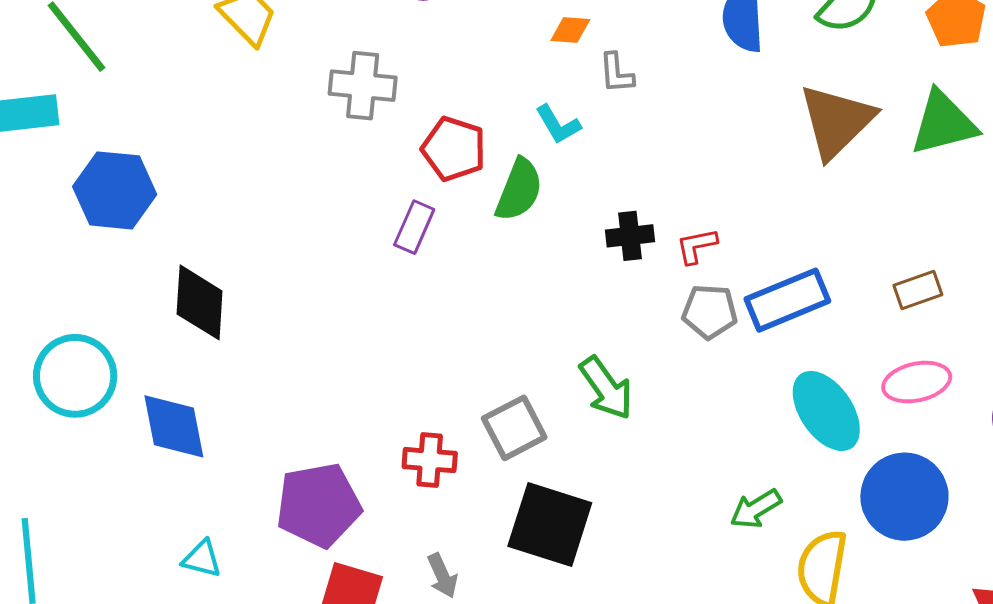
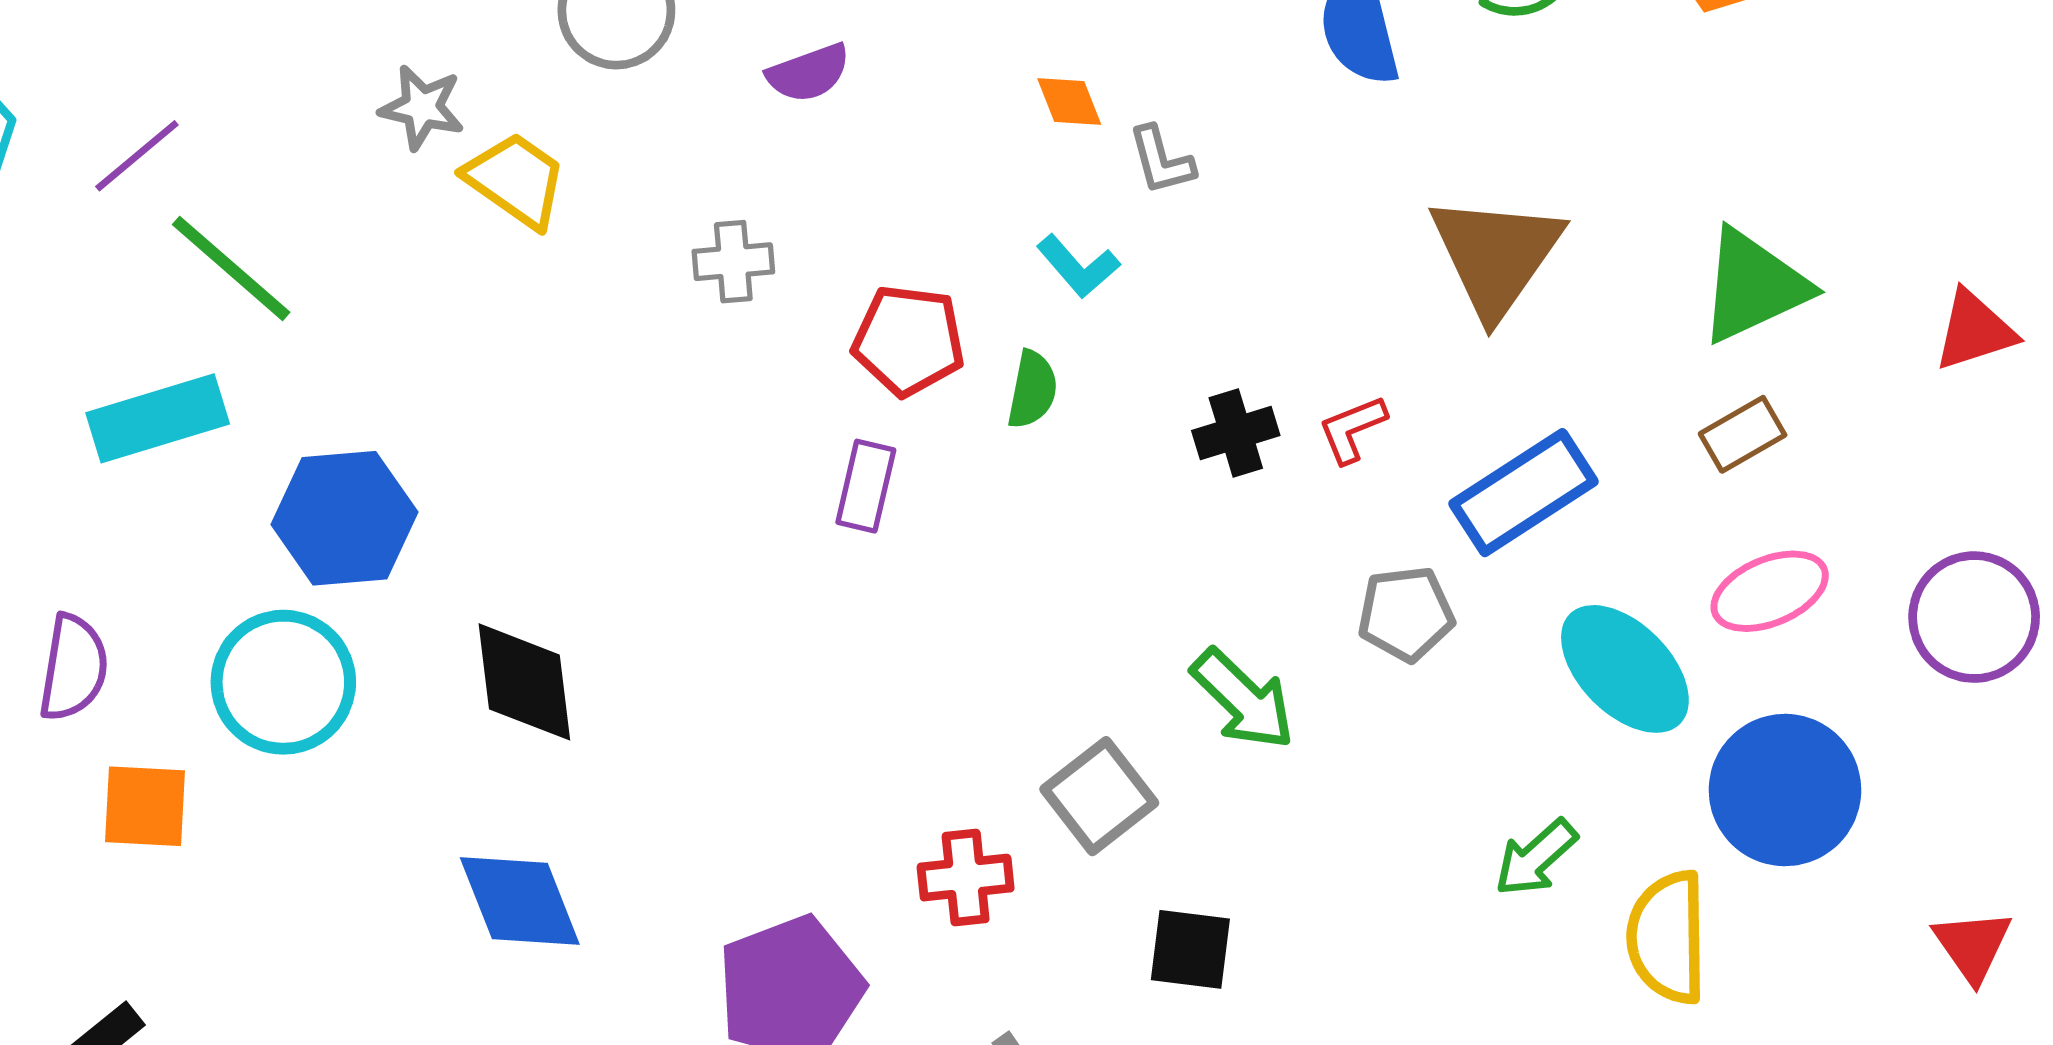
orange diamond: (570, 30) -> (1069, 101), turned 75
gray cross: (363, 86) -> (733, 262), size x0.7
brown triangle: (836, 121) -> (1496, 255), moved
green triangle: (943, 123) -> (1753, 286), moved
green semicircle: (519, 190) -> (1032, 390), size x0.7
gray pentagon: (710, 312) -> (1406, 614), moved
cyan circle: (75, 376) -> (283, 682), moved
black square: (550, 525) -> (1190, 949), size x0.6

